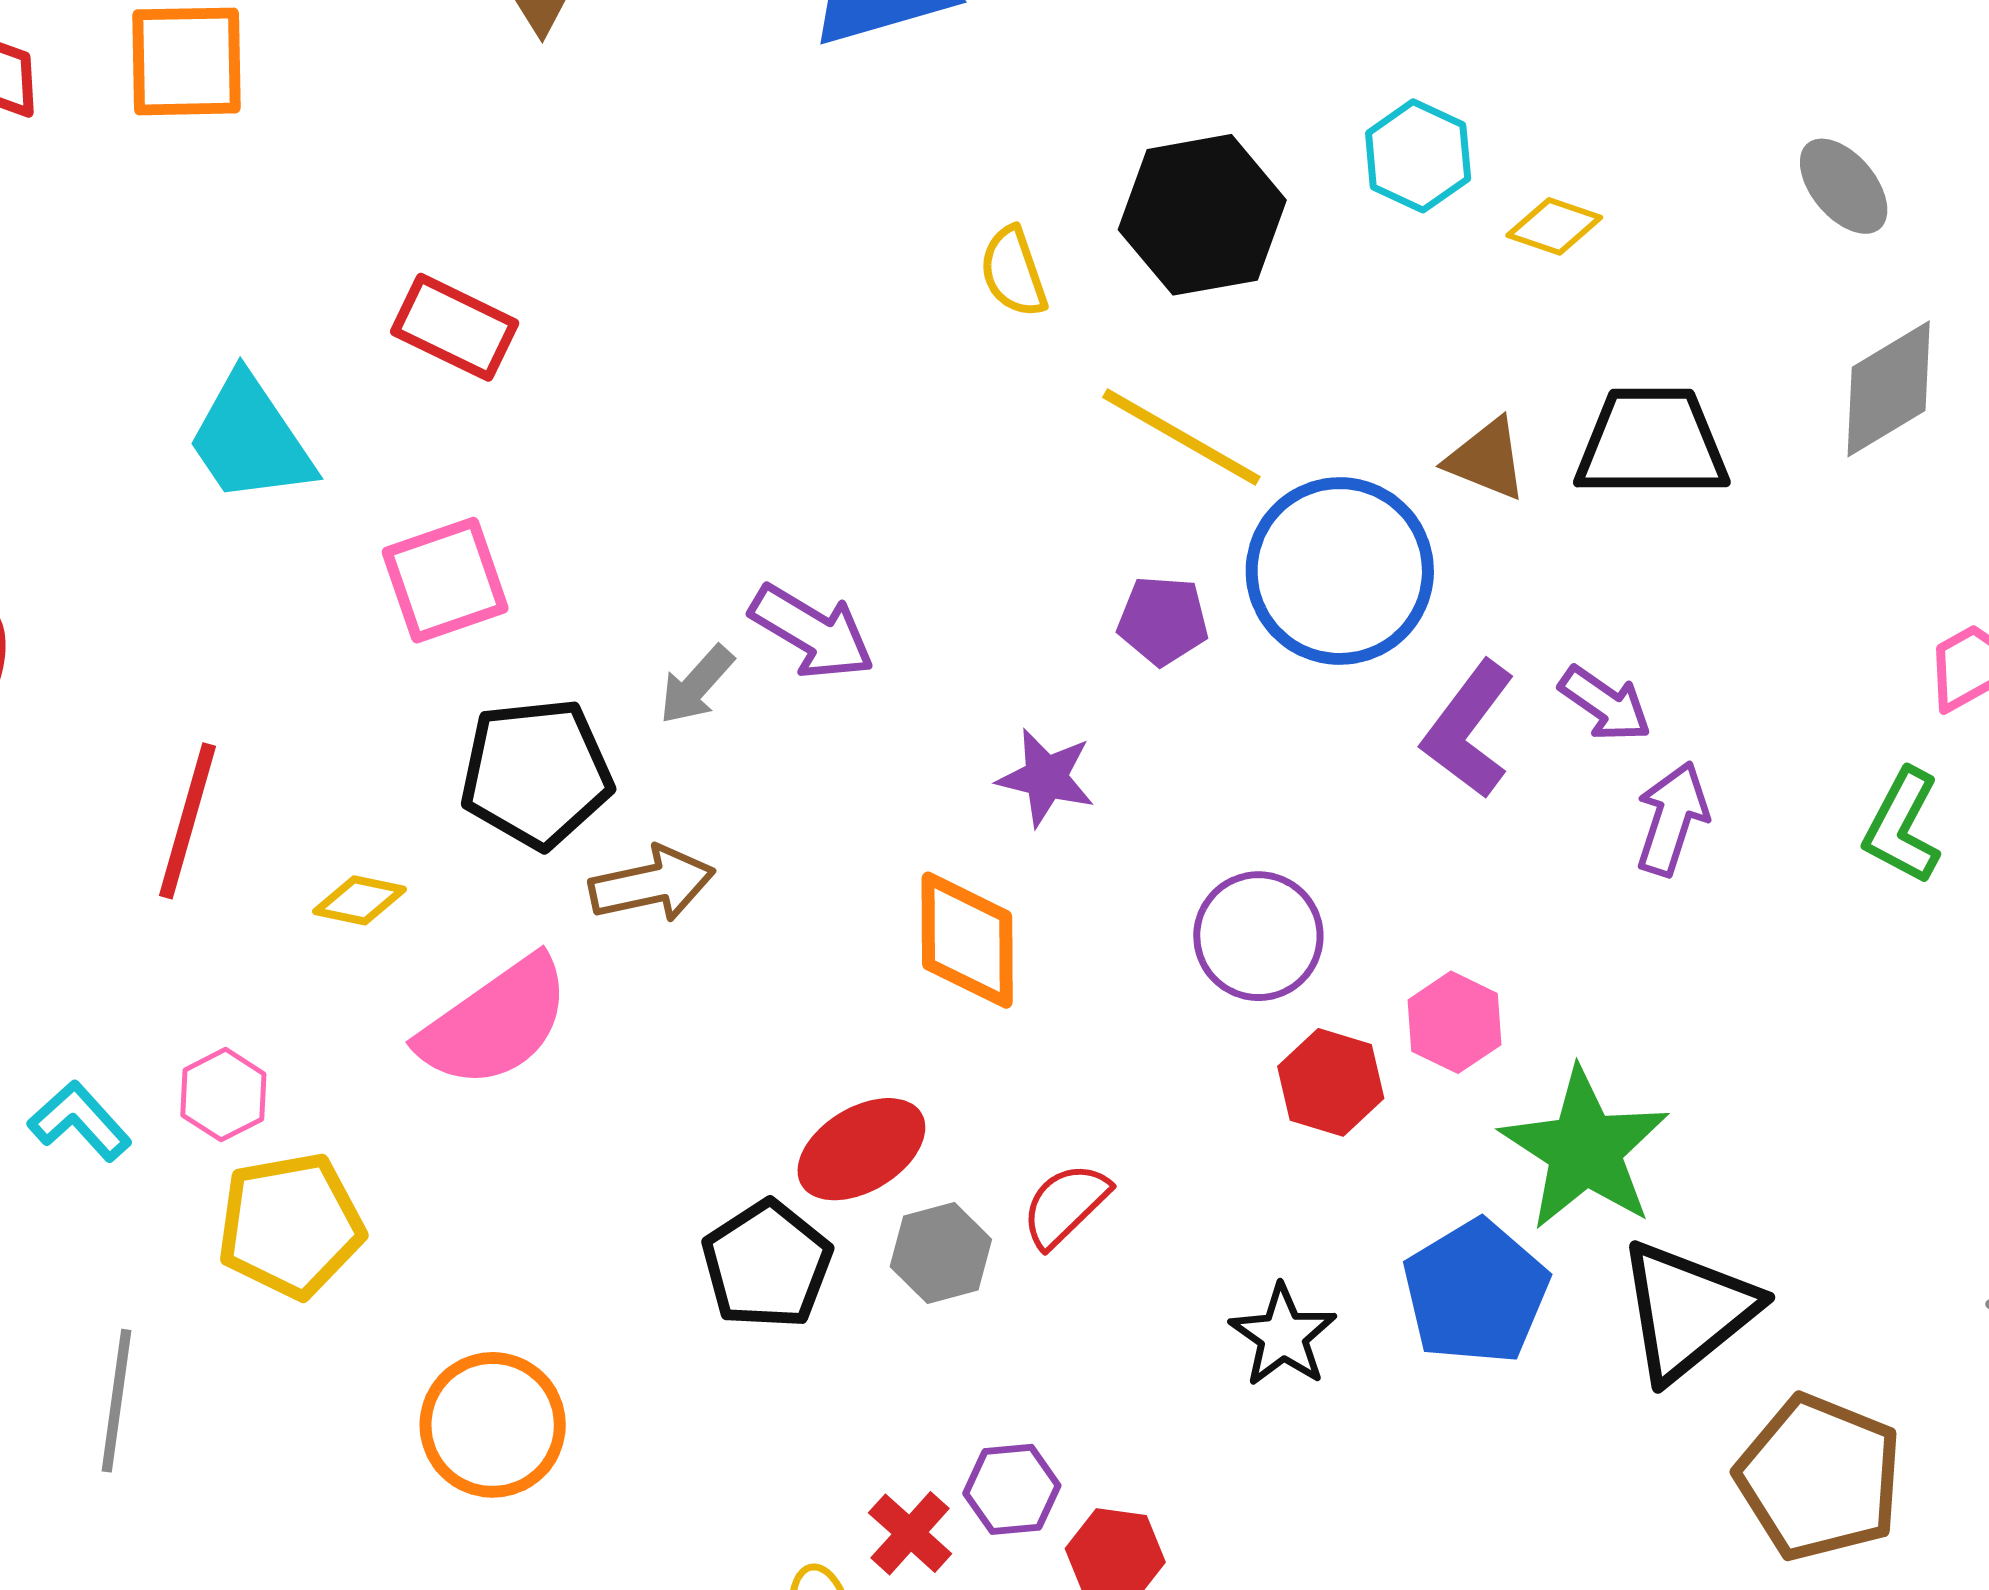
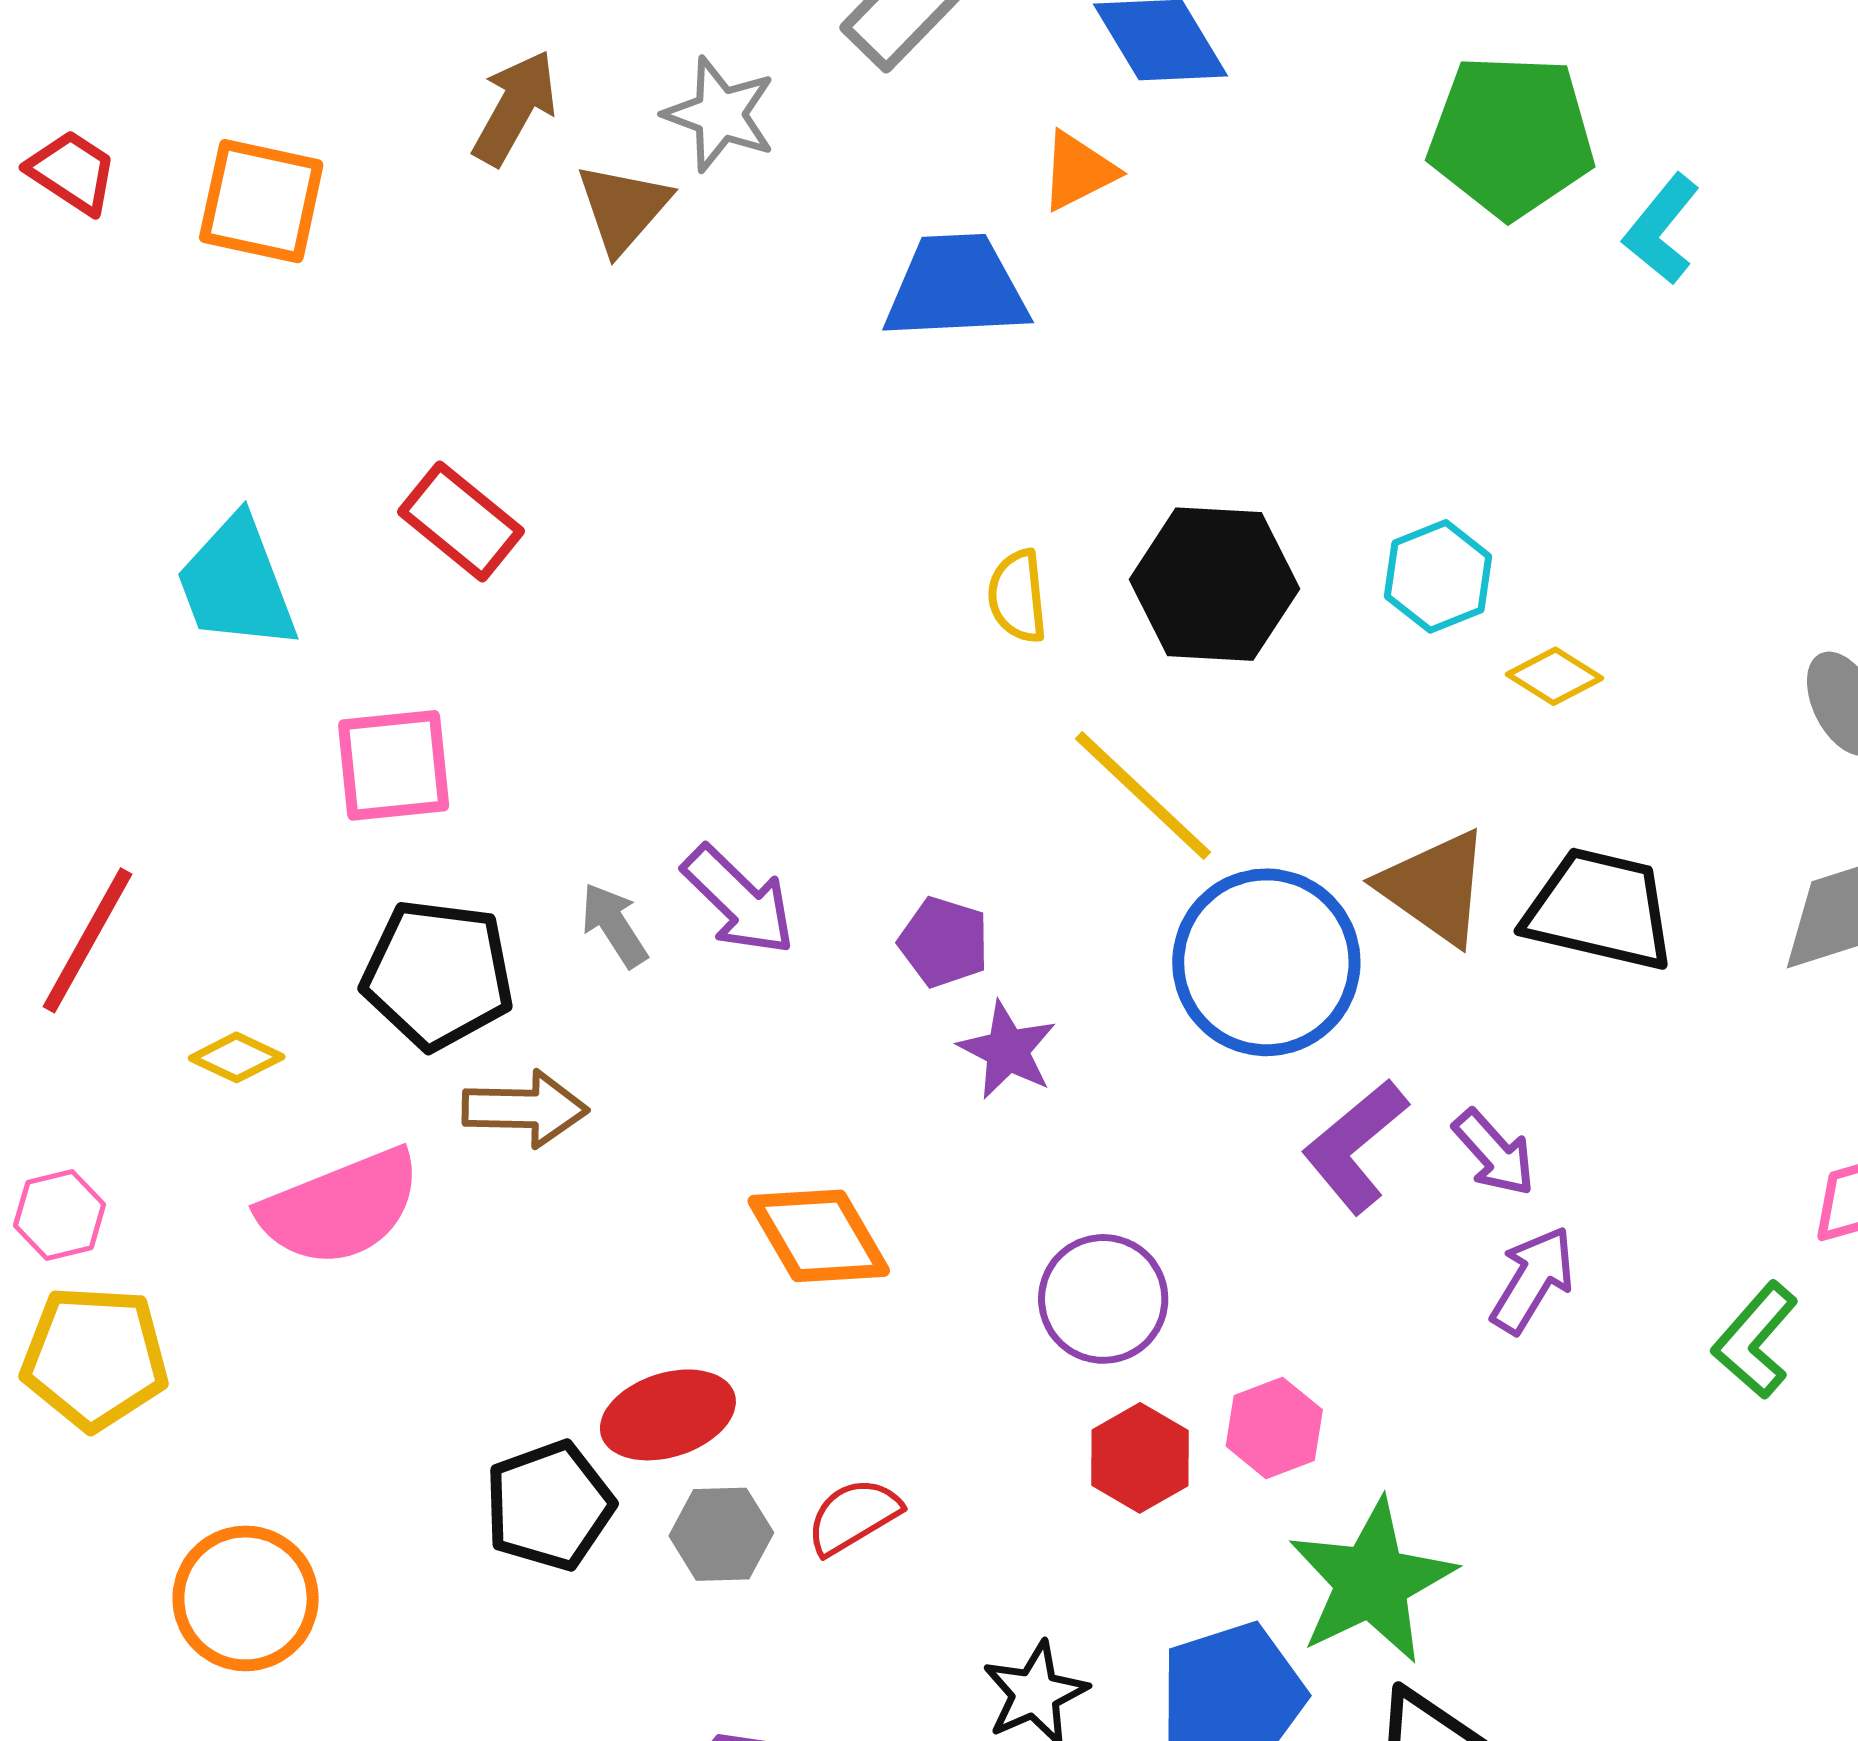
brown triangle: (1486, 459) -> (1435, 887), size x1.4
purple pentagon: (1163, 620) -> (944, 942), moved
gray arrow: (696, 685) -> (614, 925), turned 92
purple star: (1046, 777) -> (1007, 1050), moved
orange diamond: (967, 940) -> (819, 1236), turned -43

